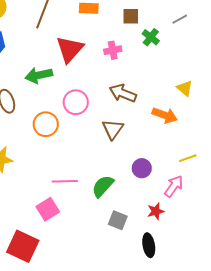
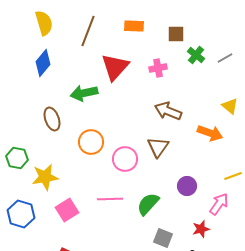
gray line: (180, 19) -> (225, 58), moved
pink circle: (76, 102) -> (125, 159), moved
pink square: (48, 209) -> (67, 210), moved

